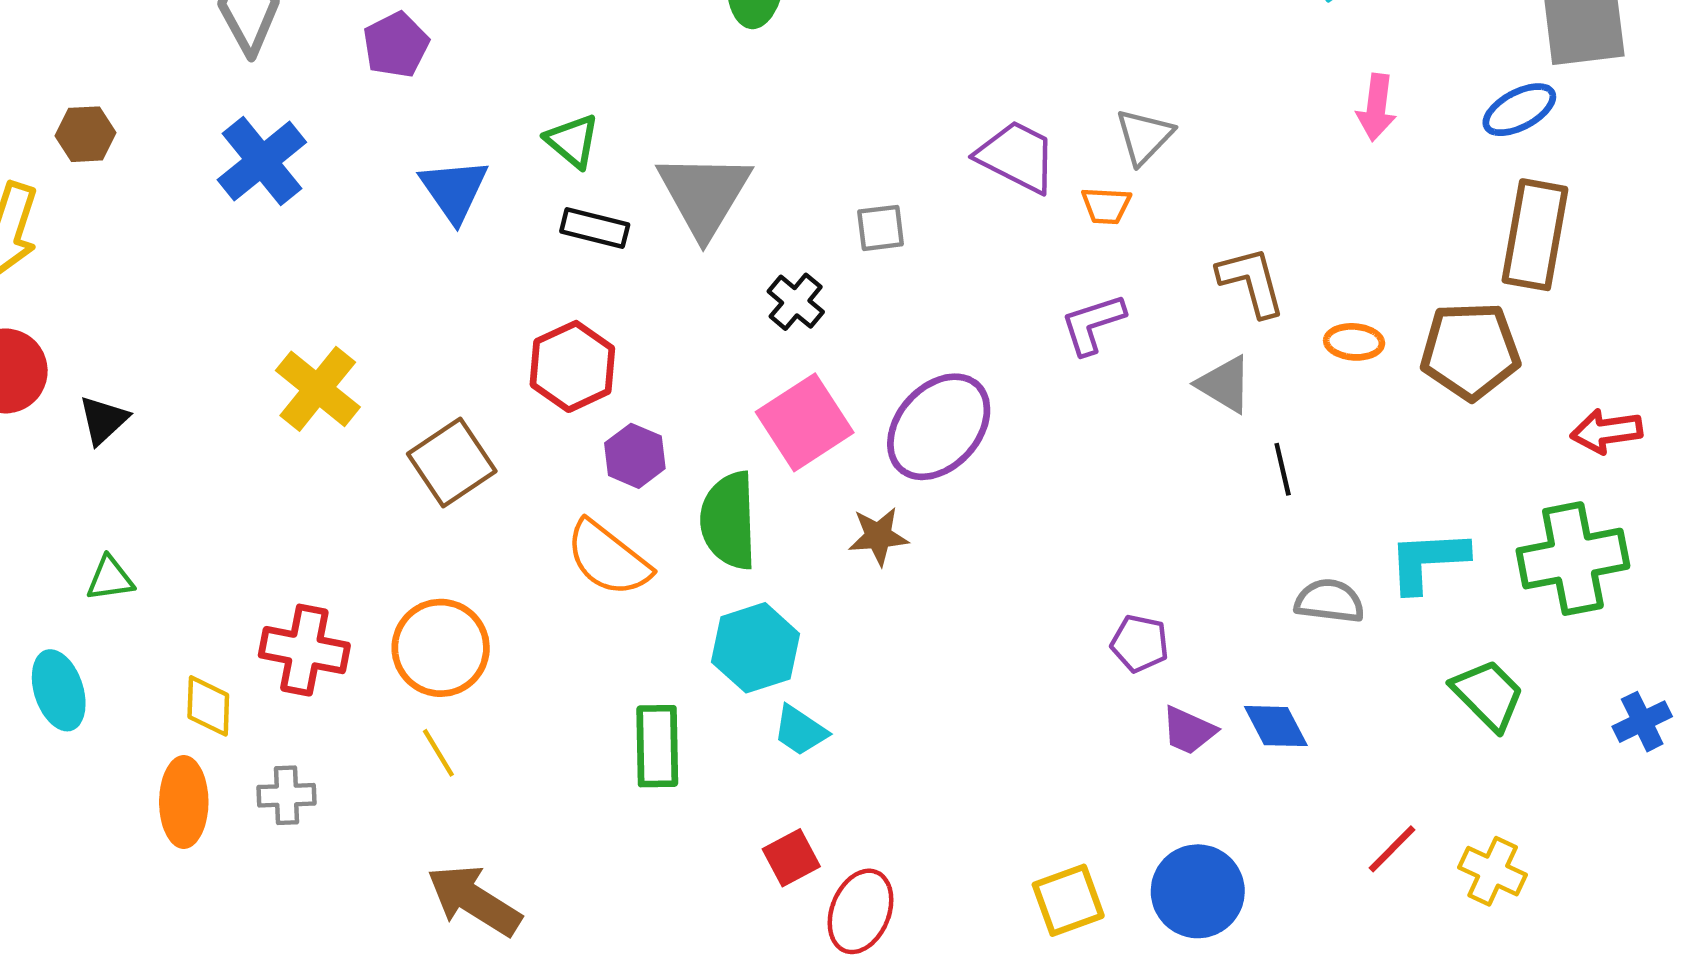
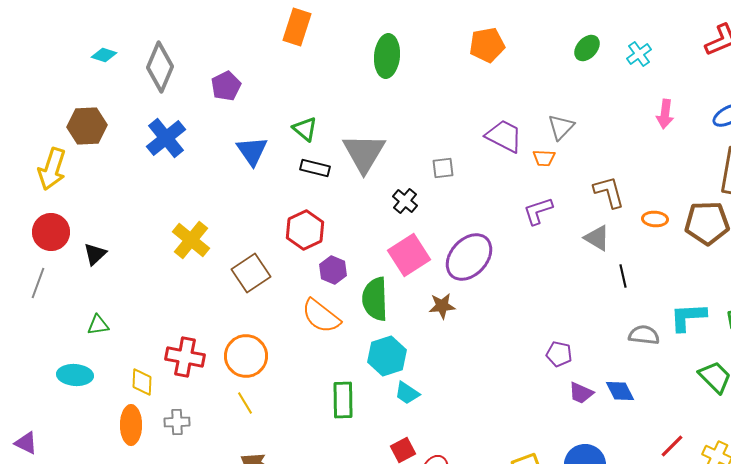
brown hexagon: (85, 134) -> (87, 126), size x1.5
cyan ellipse: (59, 690) -> (75, 375), turned -68

